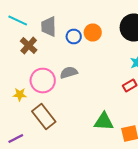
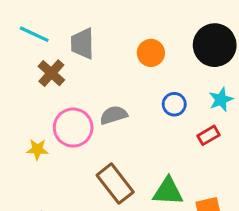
blue circle: (74, 36) -> (174, 104), moved
brown rectangle: (44, 116) -> (115, 184), moved

